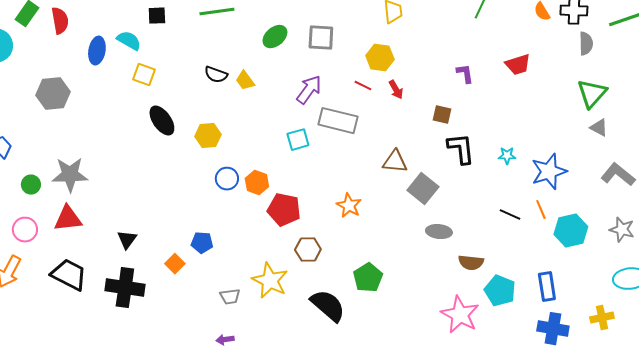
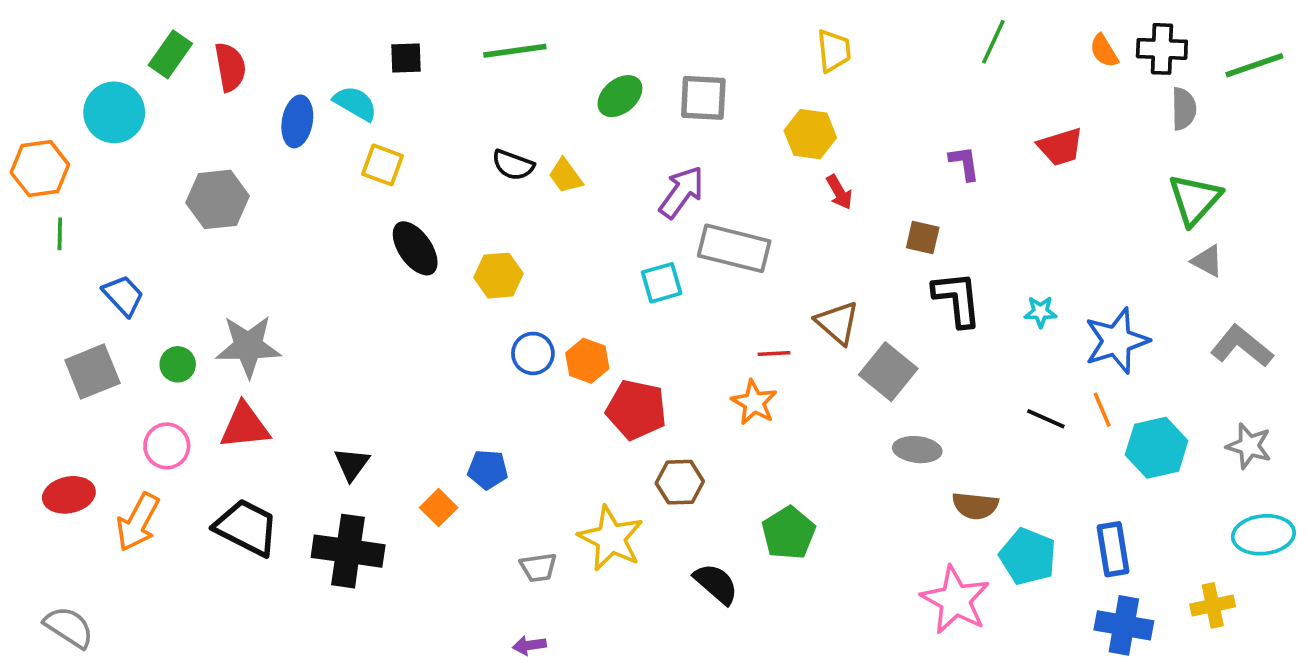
red line: (363, 86) -> (774, 353), moved, turned -30
brown triangle: (395, 162) -> (837, 323), turned 36
black semicircle: (328, 306) -> (716, 584), size x0.7

